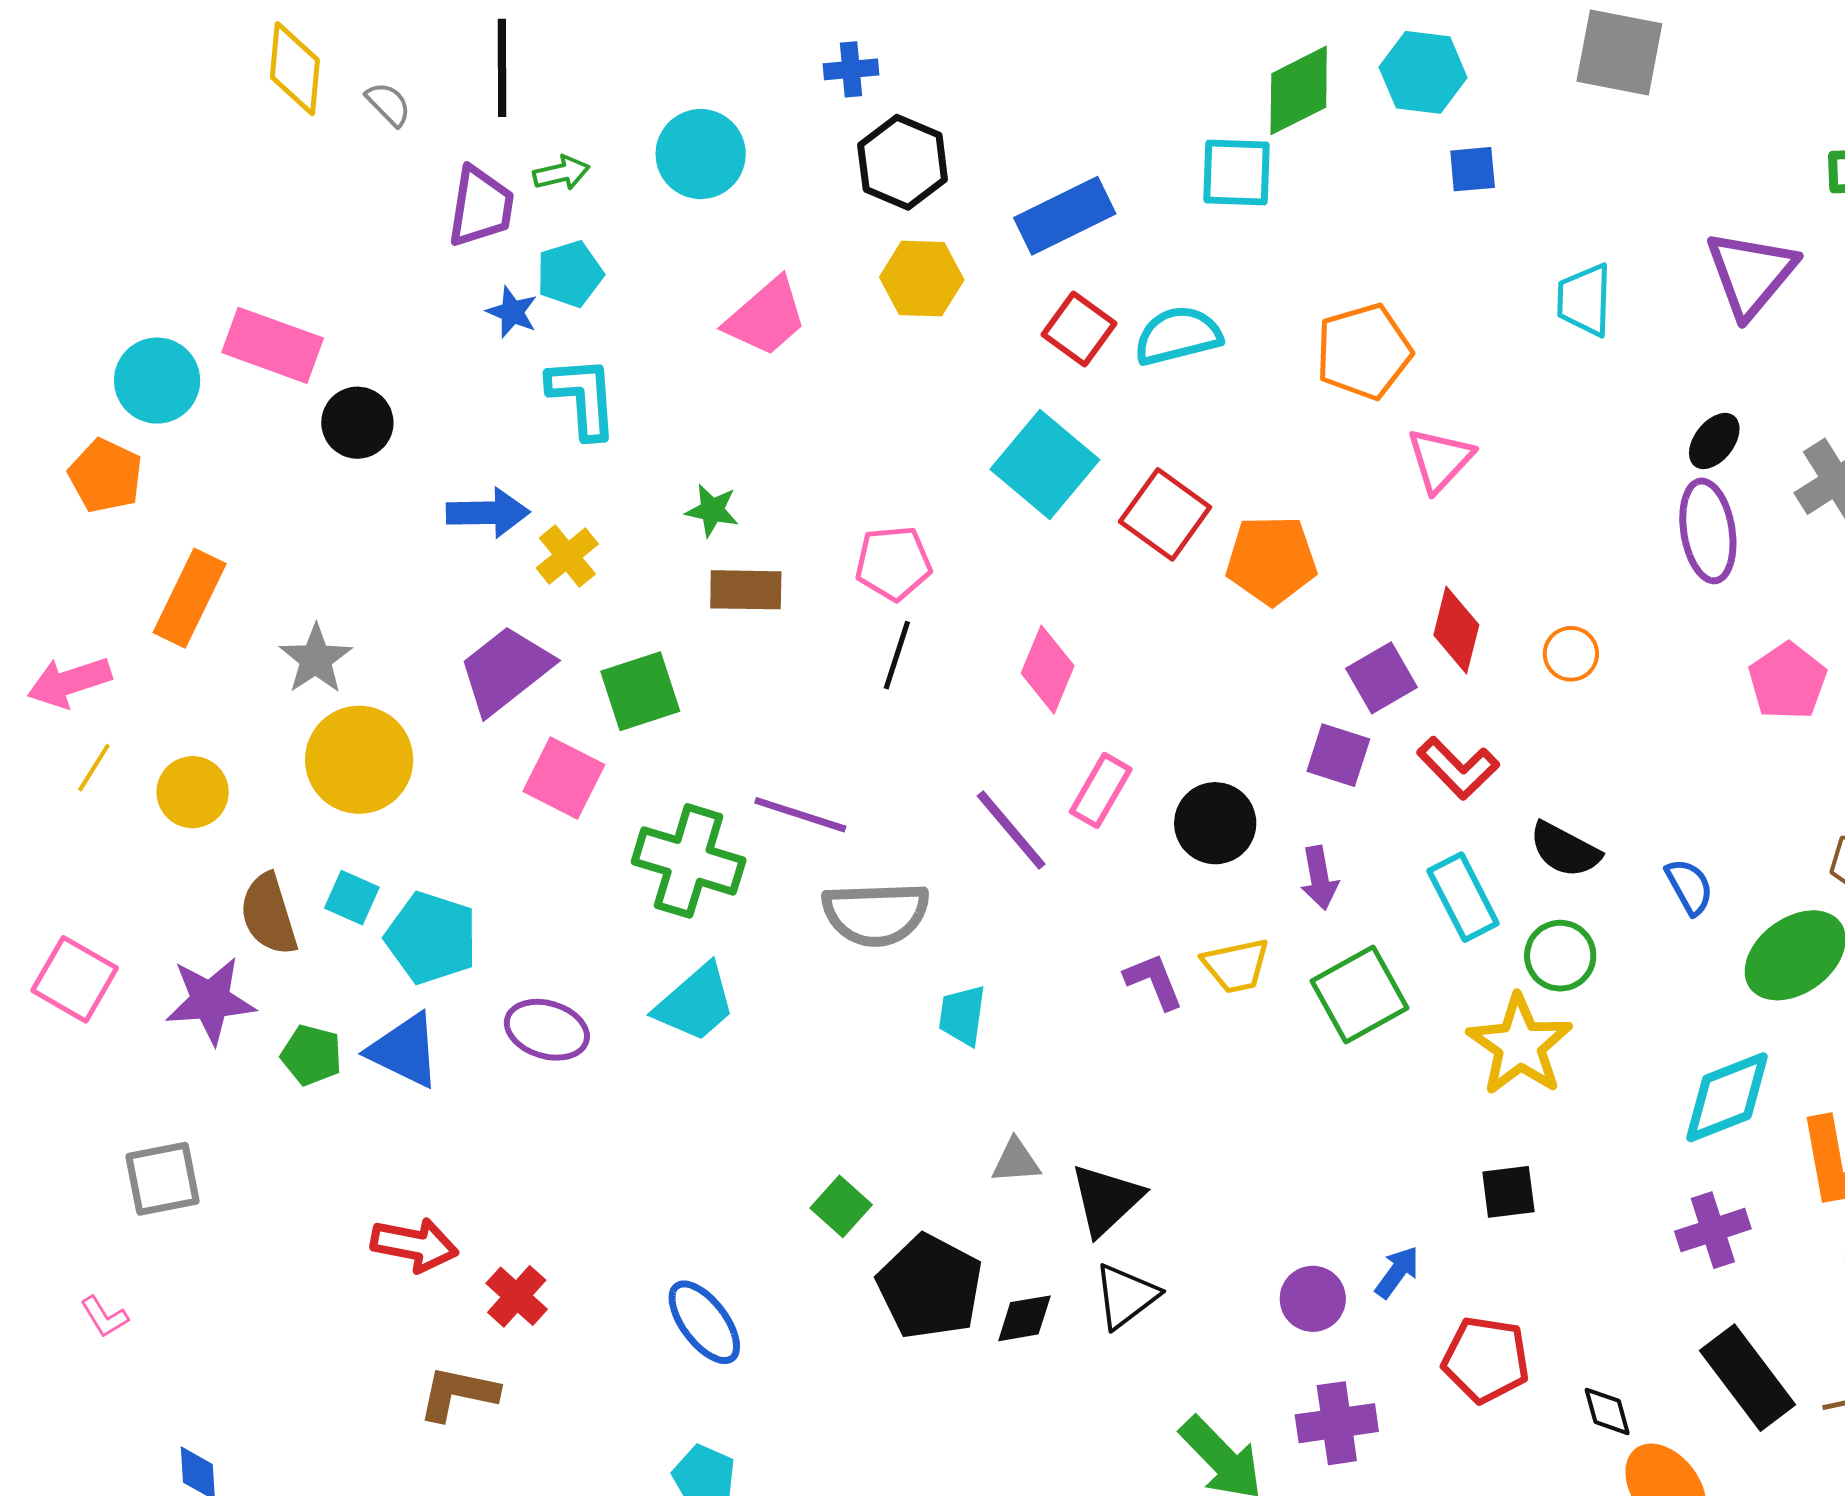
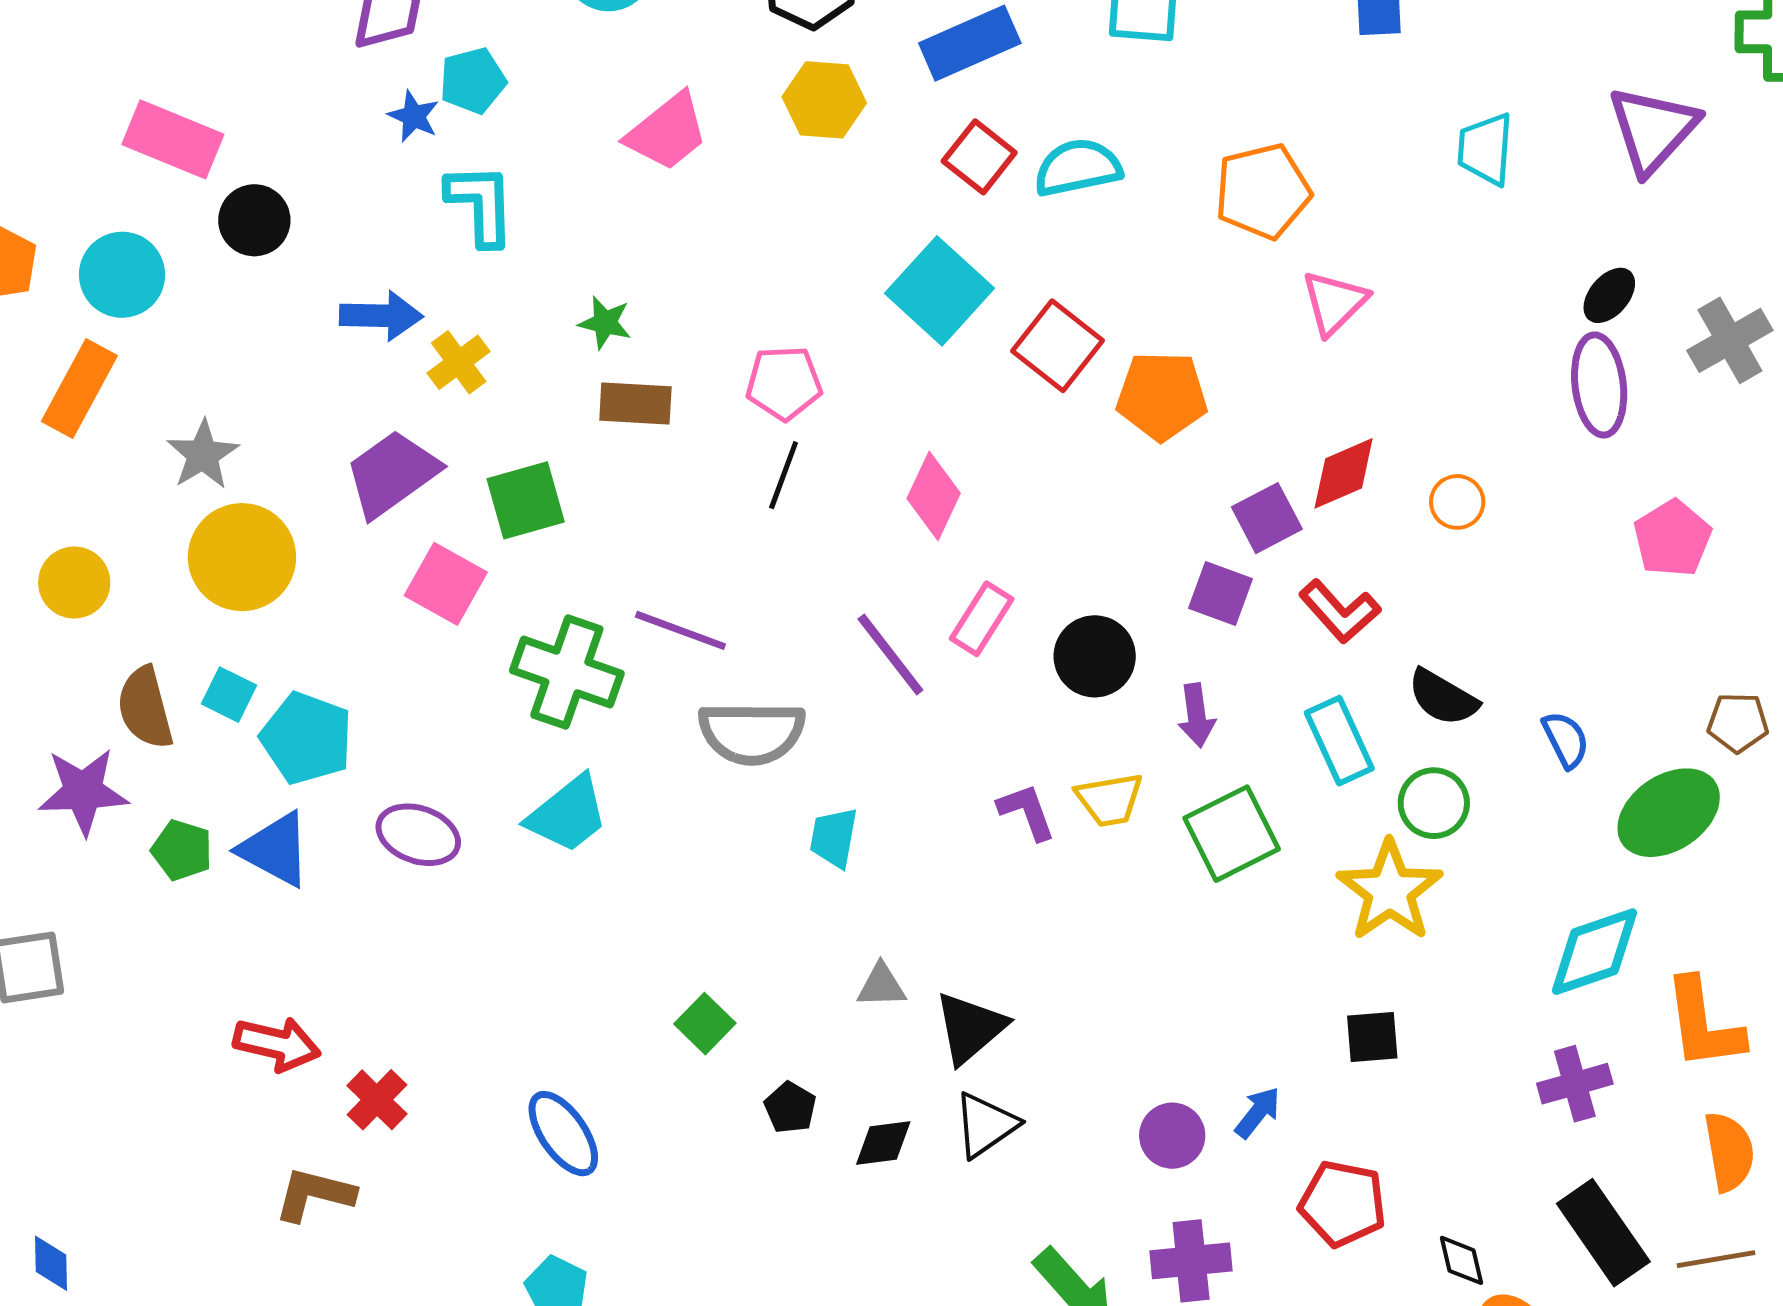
cyan circle: (157, 381) -> (122, 275), moved
red diamond: (1456, 630) -> (1344, 473), turned 50
black pentagon: (930, 1287) -> (790, 1108), size x0.5

